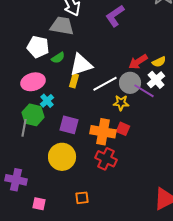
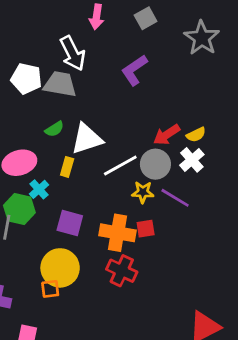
white pentagon: (38, 47) -> (26, 79), moved
yellow rectangle: (74, 81) -> (67, 167), moved
purple line: (144, 91) -> (175, 198), moved
red square: (123, 129) -> (146, 229), turned -32
orange square: (82, 198) -> (50, 289), moved

